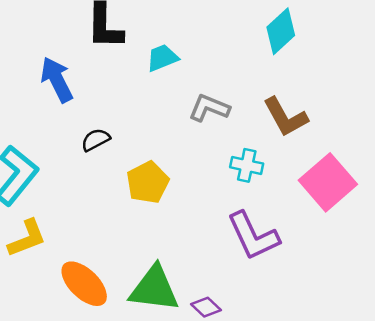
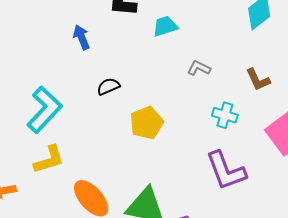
blue arrow: (57, 80) -> (81, 37), size x0.7
gray L-shape: (209, 108) -> (199, 68), size x0.7
brown L-shape: (285, 117) -> (258, 80), size x0.7

